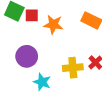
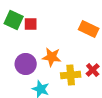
orange star: (53, 25) -> (52, 57), moved

